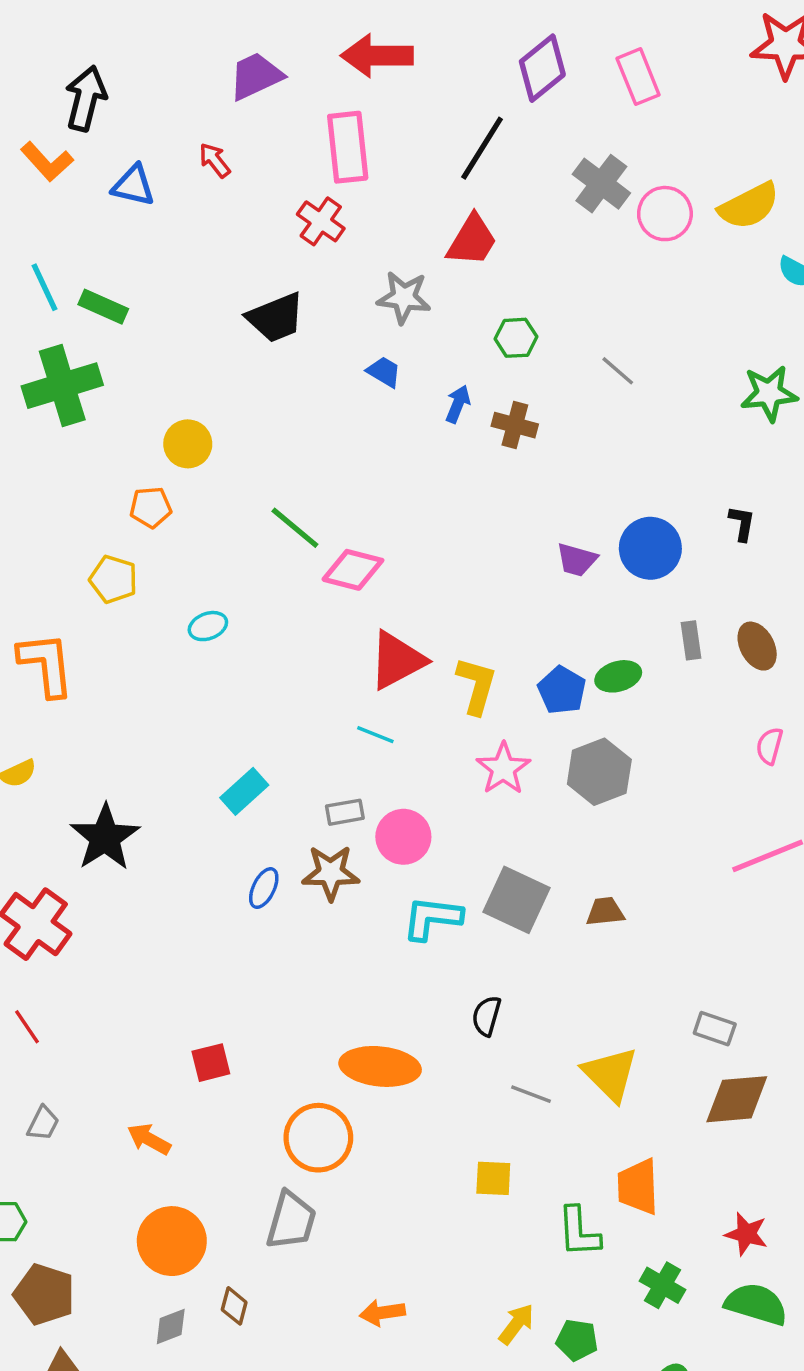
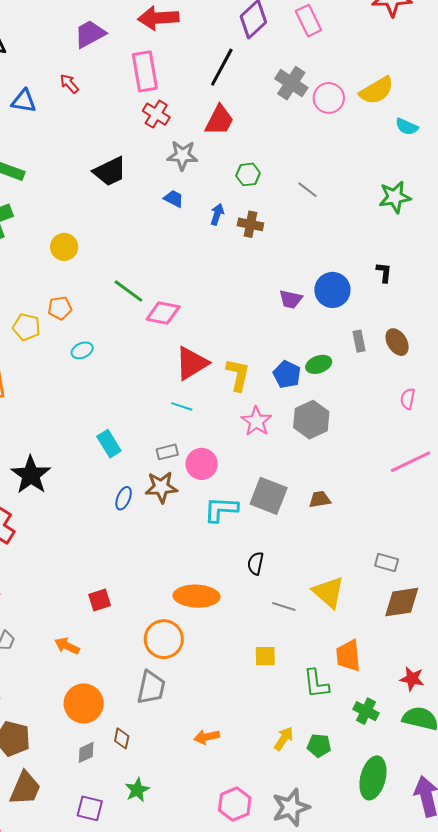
red cross: (321, 221) -> (156, 114), moved
orange pentagon: (151, 507) -> (60, 308), moved
cyan rectangle: (244, 791) -> (109, 444), turned -76

